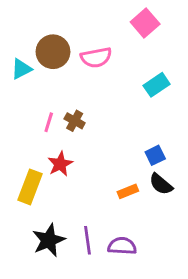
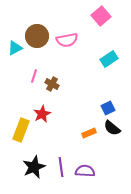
pink line: (49, 122) -> (34, 76), moved

